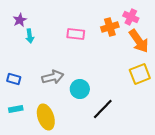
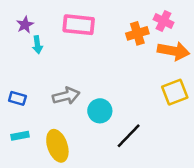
pink rectangle: (76, 34) -> (79, 25), moved, size x1.4
orange arrow: (139, 41) -> (174, 51), turned -45

